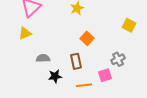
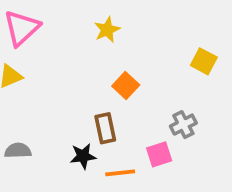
gray semicircle: (43, 58) -> (18, 151), moved
black star: (55, 76) -> (83, 156), moved

